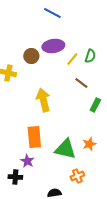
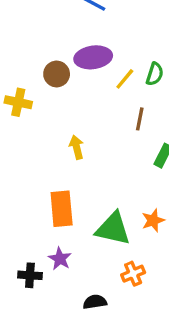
brown line: (81, 83) -> (140, 119), turned 64
yellow arrow: (43, 100) -> (77, 147), size x0.6
purple star: (27, 161) -> (60, 259), moved

